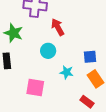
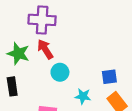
red arrow: (58, 27) -> (45, 49), moved

